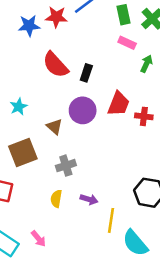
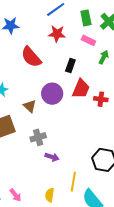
red star: (56, 17) -> (57, 34), moved
black rectangle: (86, 73) -> (70, 65), moved
yellow semicircle: (56, 199) -> (50, 195), moved
purple arrow: (89, 199) -> (52, 157), moved

